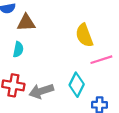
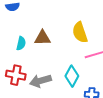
brown triangle: (26, 23) -> (42, 38), moved

